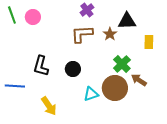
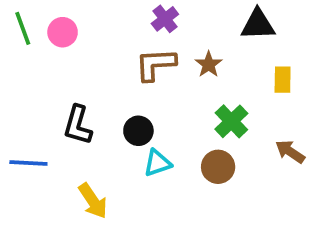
black triangle: (127, 21) -> (258, 25), moved
brown arrow: (139, 80) -> (290, 152), moved
brown circle: (115, 88) -> (218, 167), size x0.7
cyan triangle: (91, 94) -> (157, 163), moved

